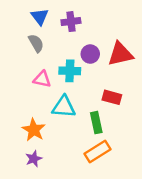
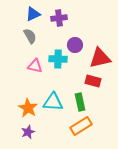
blue triangle: (40, 17) -> (33, 14), turned 42
red triangle: (120, 54) -> (100, 58), moved
cyan triangle: (64, 107) -> (53, 102), moved

